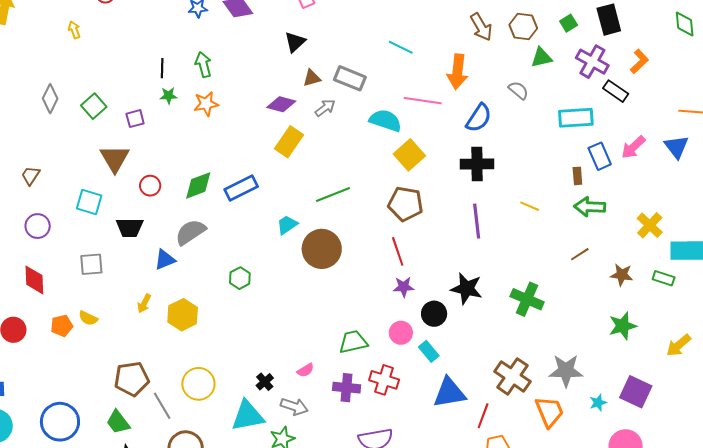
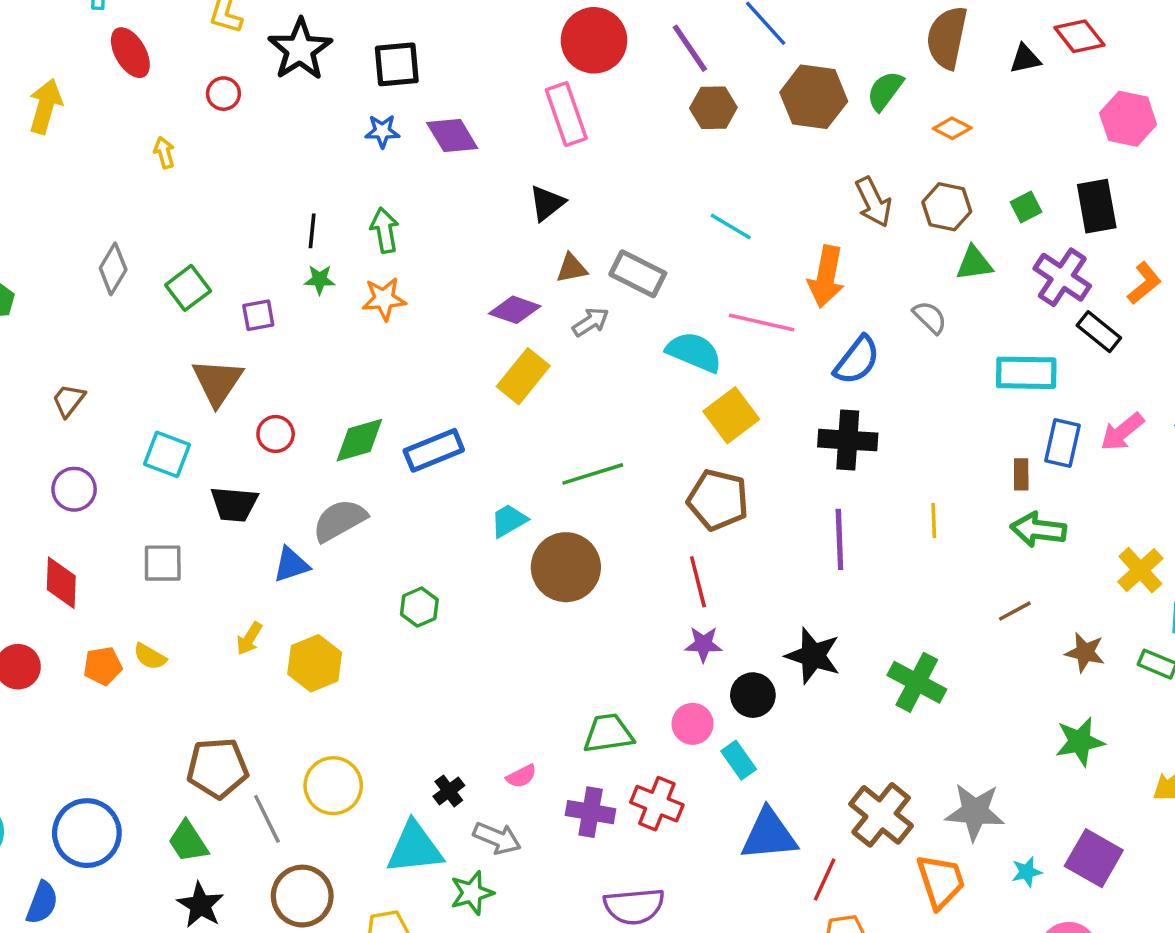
blue rectangle: (600, 156) -> (1062, 443), turned 32
yellow line: (530, 206) -> (934, 521), turned 60

